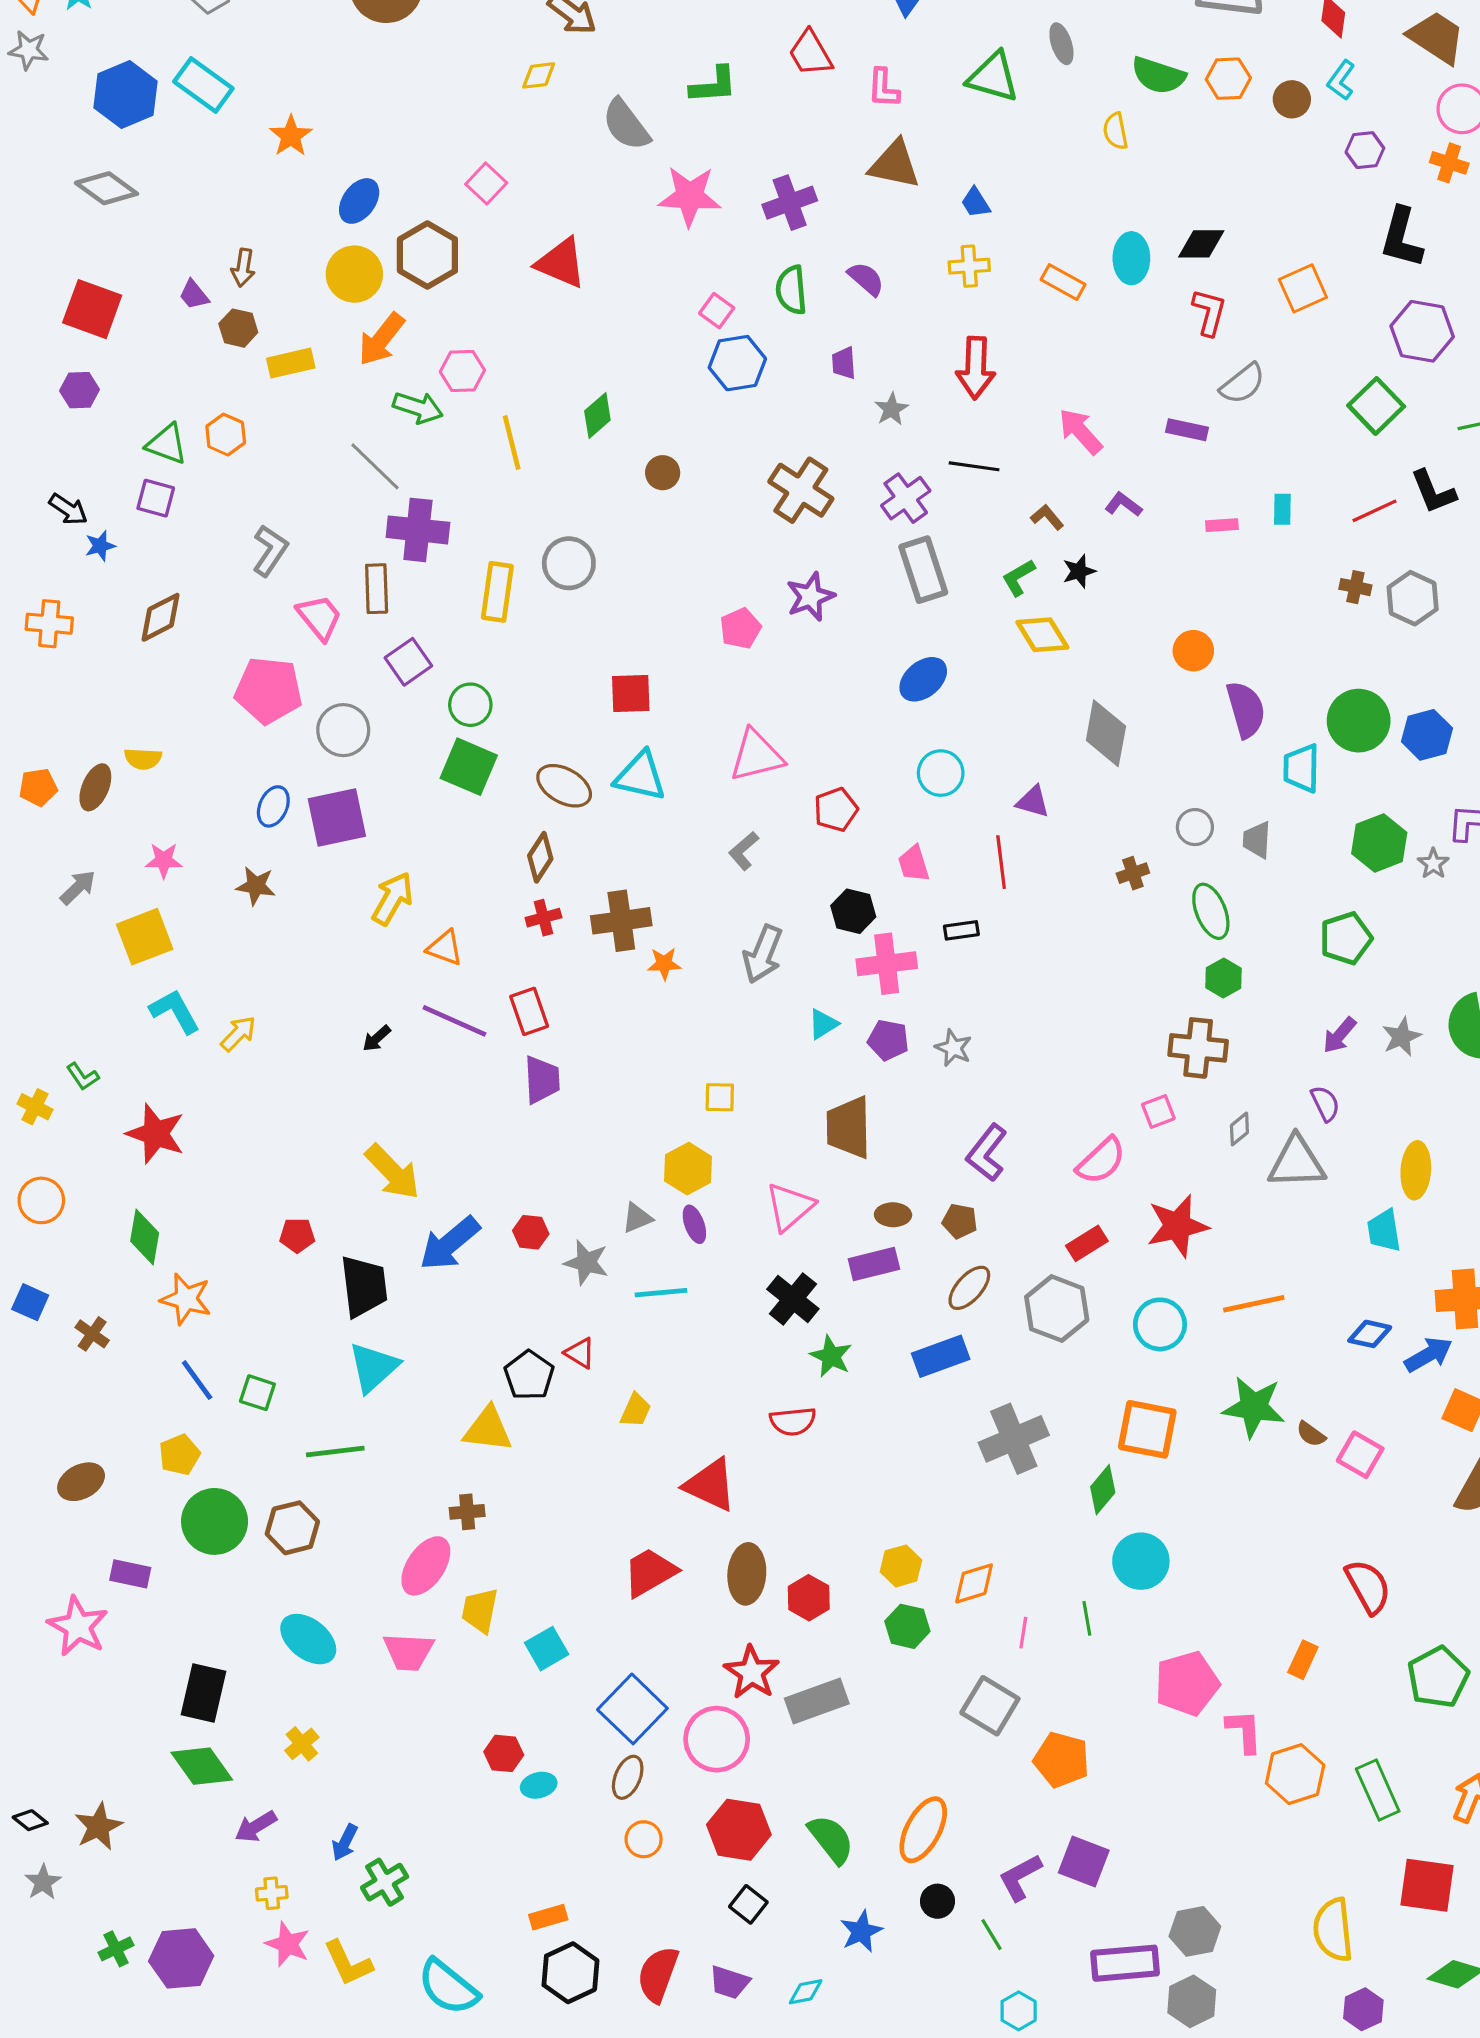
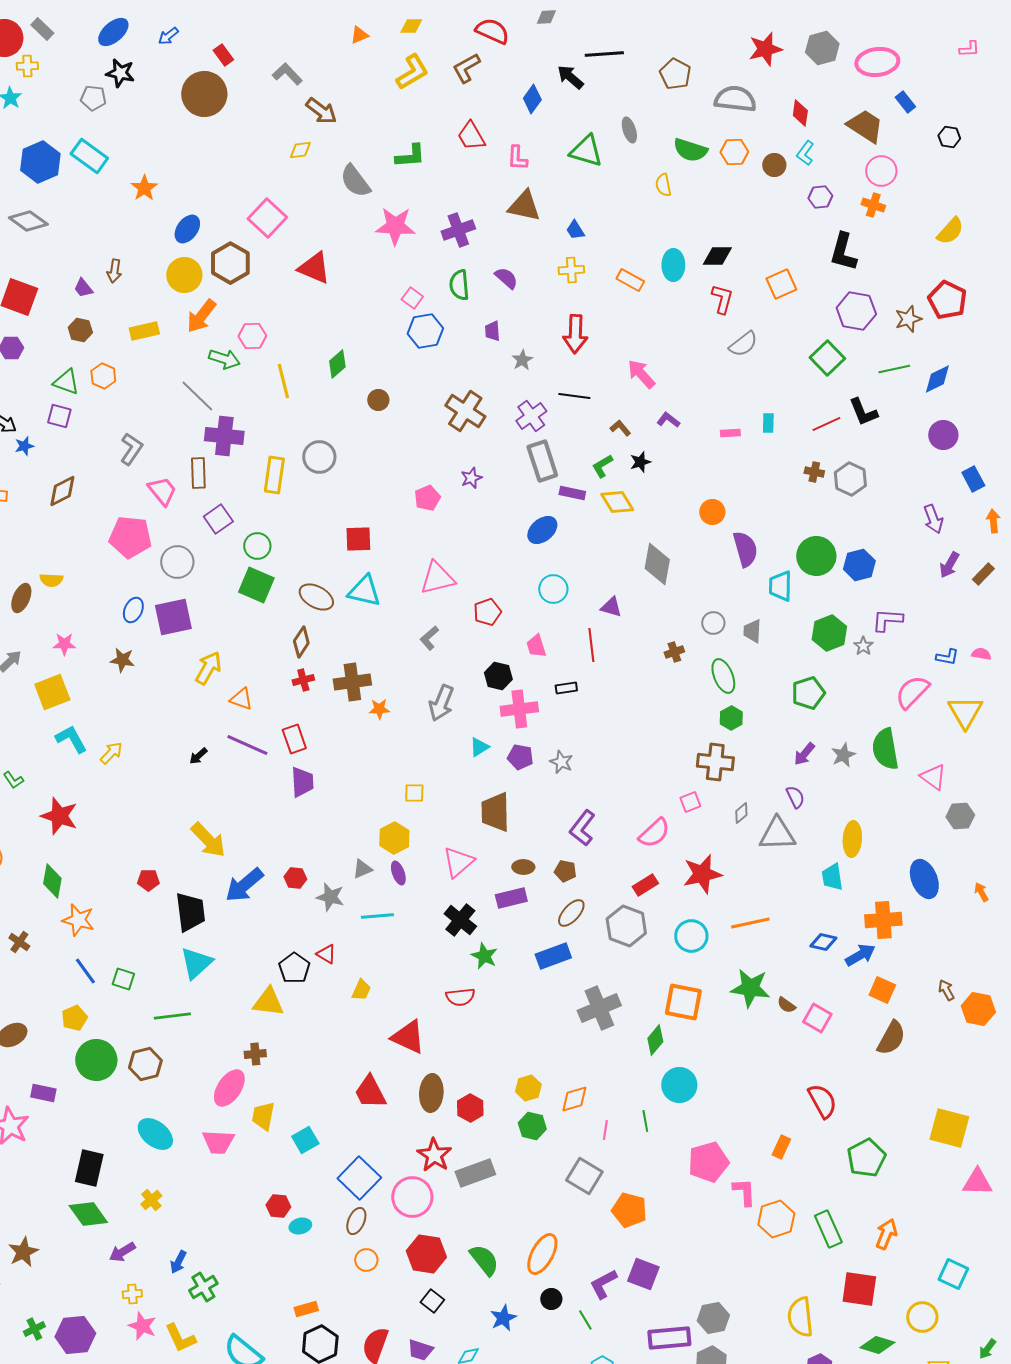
pink square: (486, 184) -> (267, 218), size x1.5
brown hexagon: (238, 328) -> (80, 330), moved
purple rectangle: (1187, 430) -> (572, 493), moved
purple star: (810, 597) -> (471, 478), size x0.7
red trapezoid: (650, 1572) -> (370, 1092), turned -87

